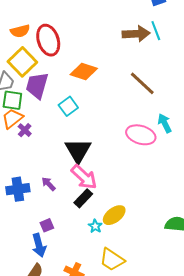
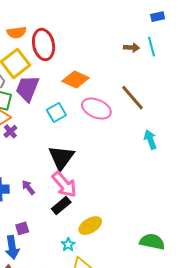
brown arrow: (136, 34) -> (132, 48), size x0.6
pink ellipse: (141, 135) -> (96, 109), moved
cyan star: (95, 226) -> (68, 245), moved

